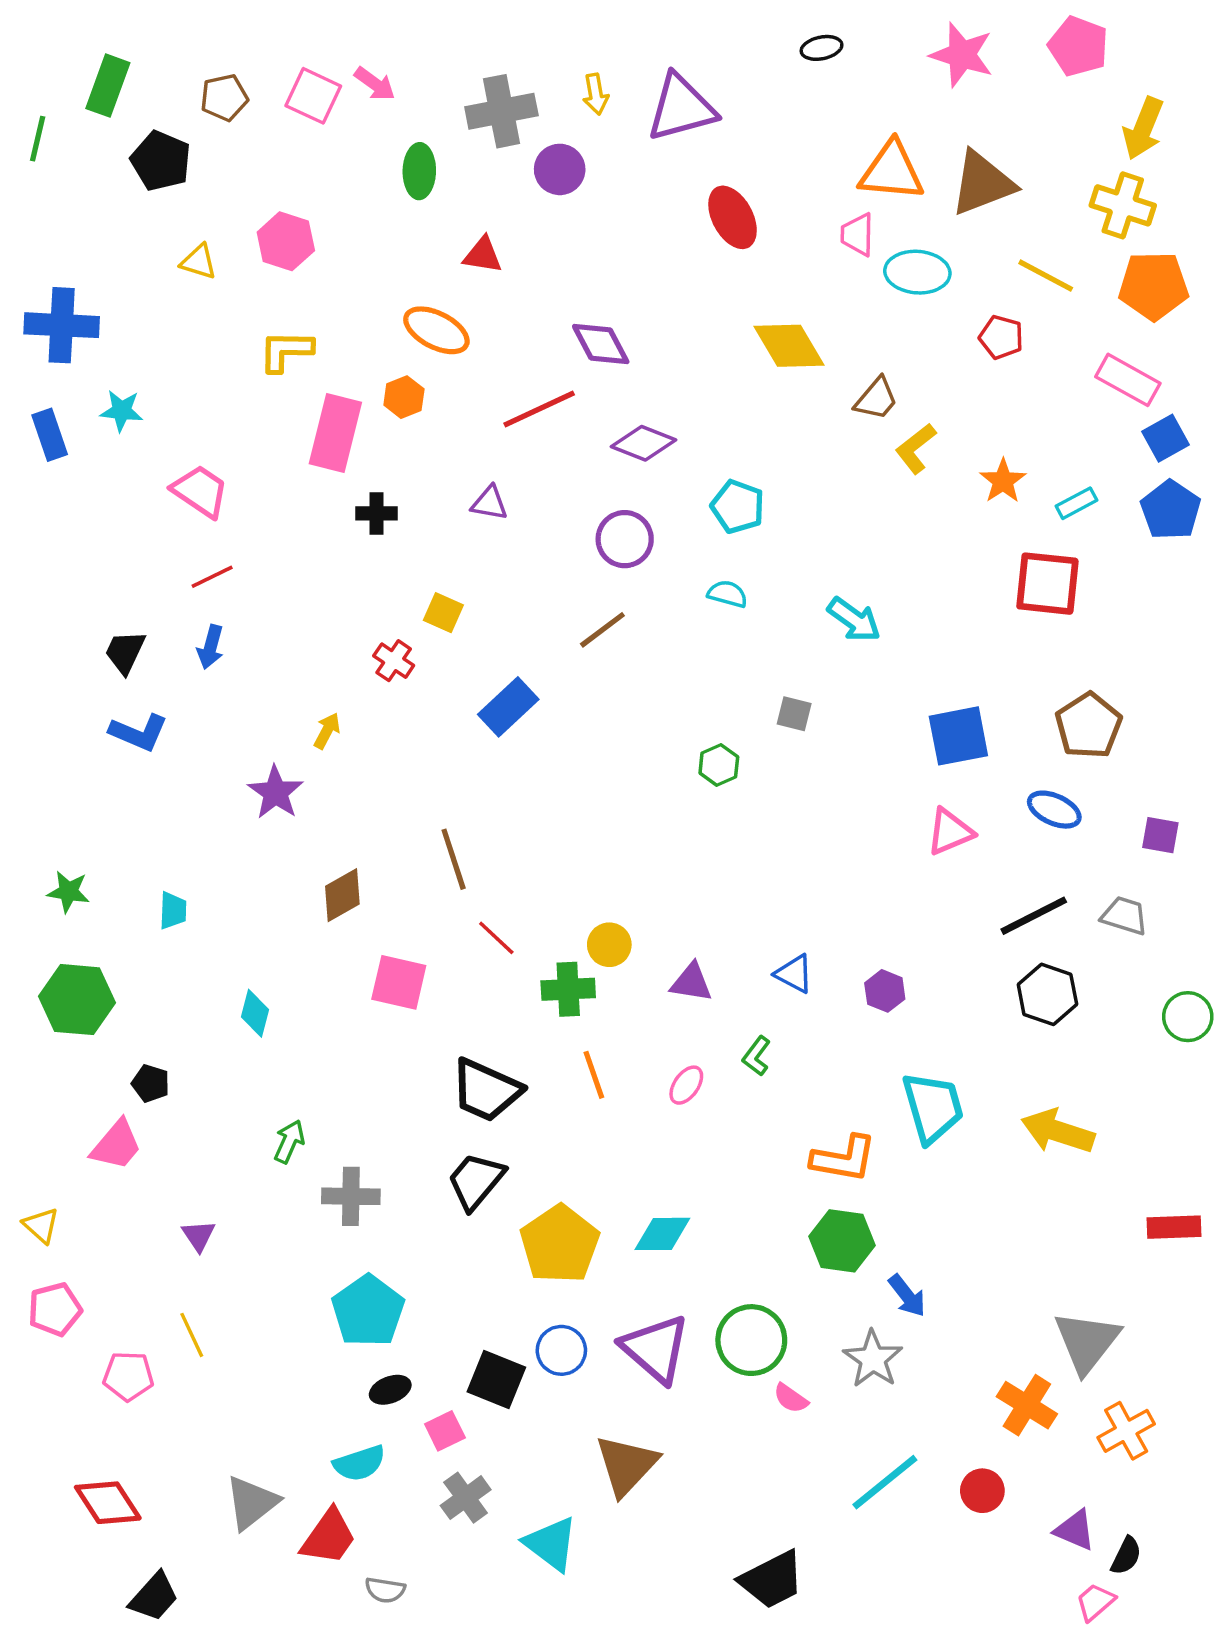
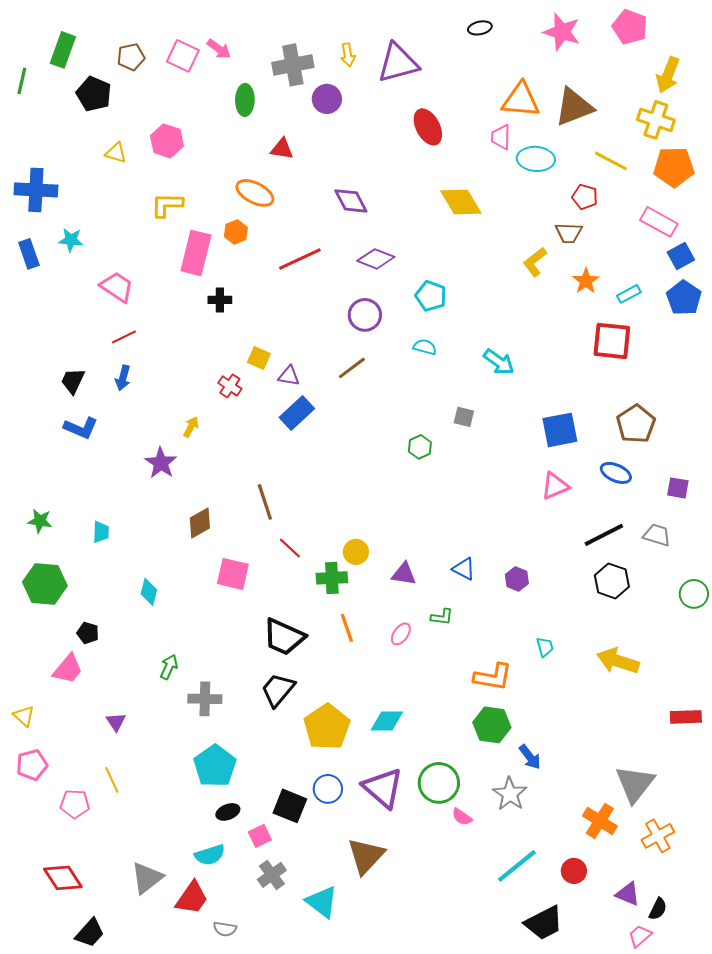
brown trapezoid: (876, 399) -> (569, 233), moved, turned 52
red line: (539, 409) -> (300, 259), moved
purple triangle: (489, 503) -> (289, 376), moved
green L-shape: (756, 1056) -> (442, 617), turned -120
cyan trapezoid: (933, 1107) -> (545, 647), size x0.5
black trapezoid: (772, 1580) -> (544, 923), moved

